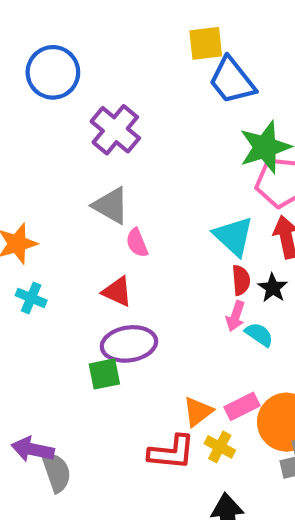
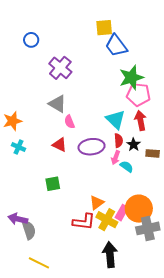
blue circle: (53, 72) -> (31, 40), size x0.6
purple ellipse: (129, 344) -> (92, 147), moved
pink rectangle: (242, 406) -> (122, 213), moved, turned -35
yellow cross: (220, 447) -> (107, 220), size x1.5

